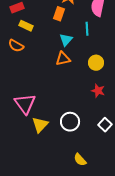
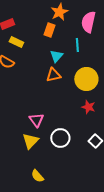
yellow circle: (96, 63) -> (86, 79), size x1.5
pink triangle: (25, 104) -> (36, 120), moved, size x0.7
yellow semicircle: (80, 160) -> (37, 176), moved

